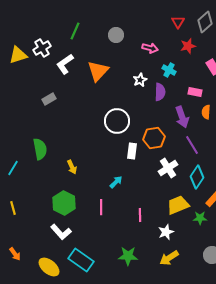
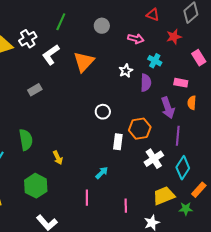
red triangle: (178, 22) -> (153, 15), moved, turned -40
white circle: (117, 121) -> (103, 112), size x0.6
purple line: (192, 145) -> (178, 136), turned 36
green hexagon: (64, 203) -> (36, 186), moved

